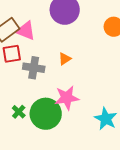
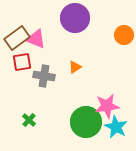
pink star: (67, 98) -> (107, 106), moved
green circle: (46, 114) -> (86, 122), moved

